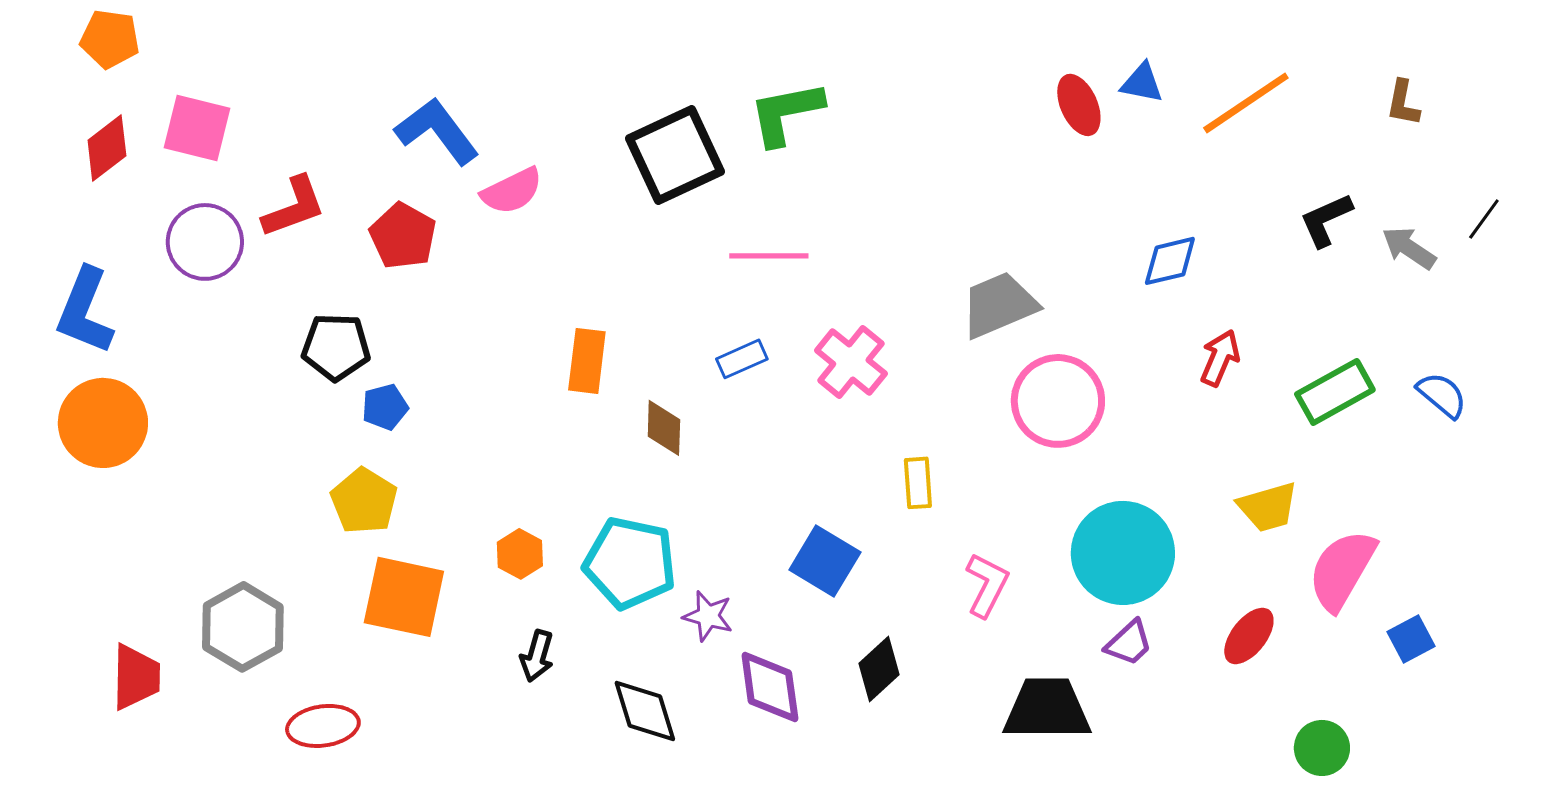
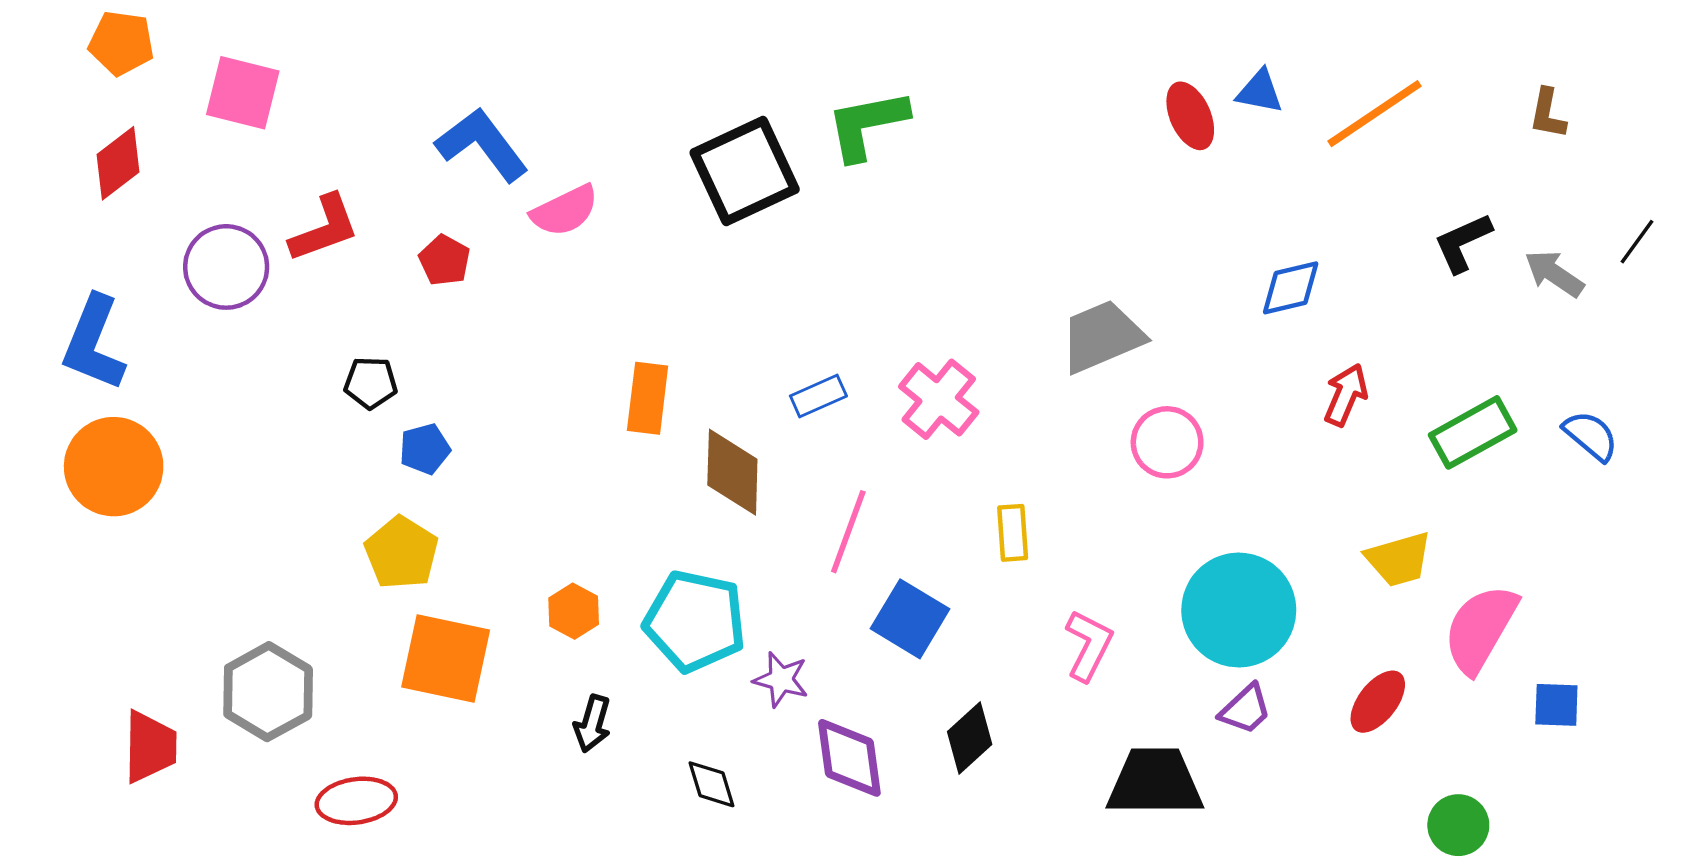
pink square: (197, 128) -> (243, 93), moved
red pentagon: (403, 236) -> (445, 260), size x0.7
pink line: (769, 256) -> (848, 532), moved, turned -70
black pentagon: (336, 347) -> (371, 383), size x0.7
pink circle: (1058, 401) -> (1167, 442), size x0.7
brown diamond: (664, 428) -> (732, 472), size x1.4
blue square: (1411, 639) -> (1556, 705), turned 30
black diamond: (645, 711) -> (711, 784), size x0.7

